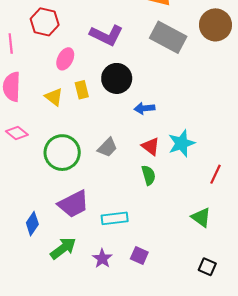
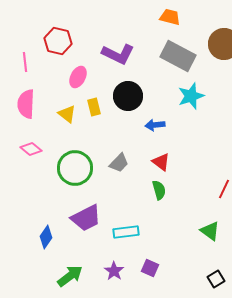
cyan star: (182, 143) -> (191, 96), moved
green arrow: (63, 248) -> (70, 276), moved
black square: (207, 267) -> (216, 279), turned 36

